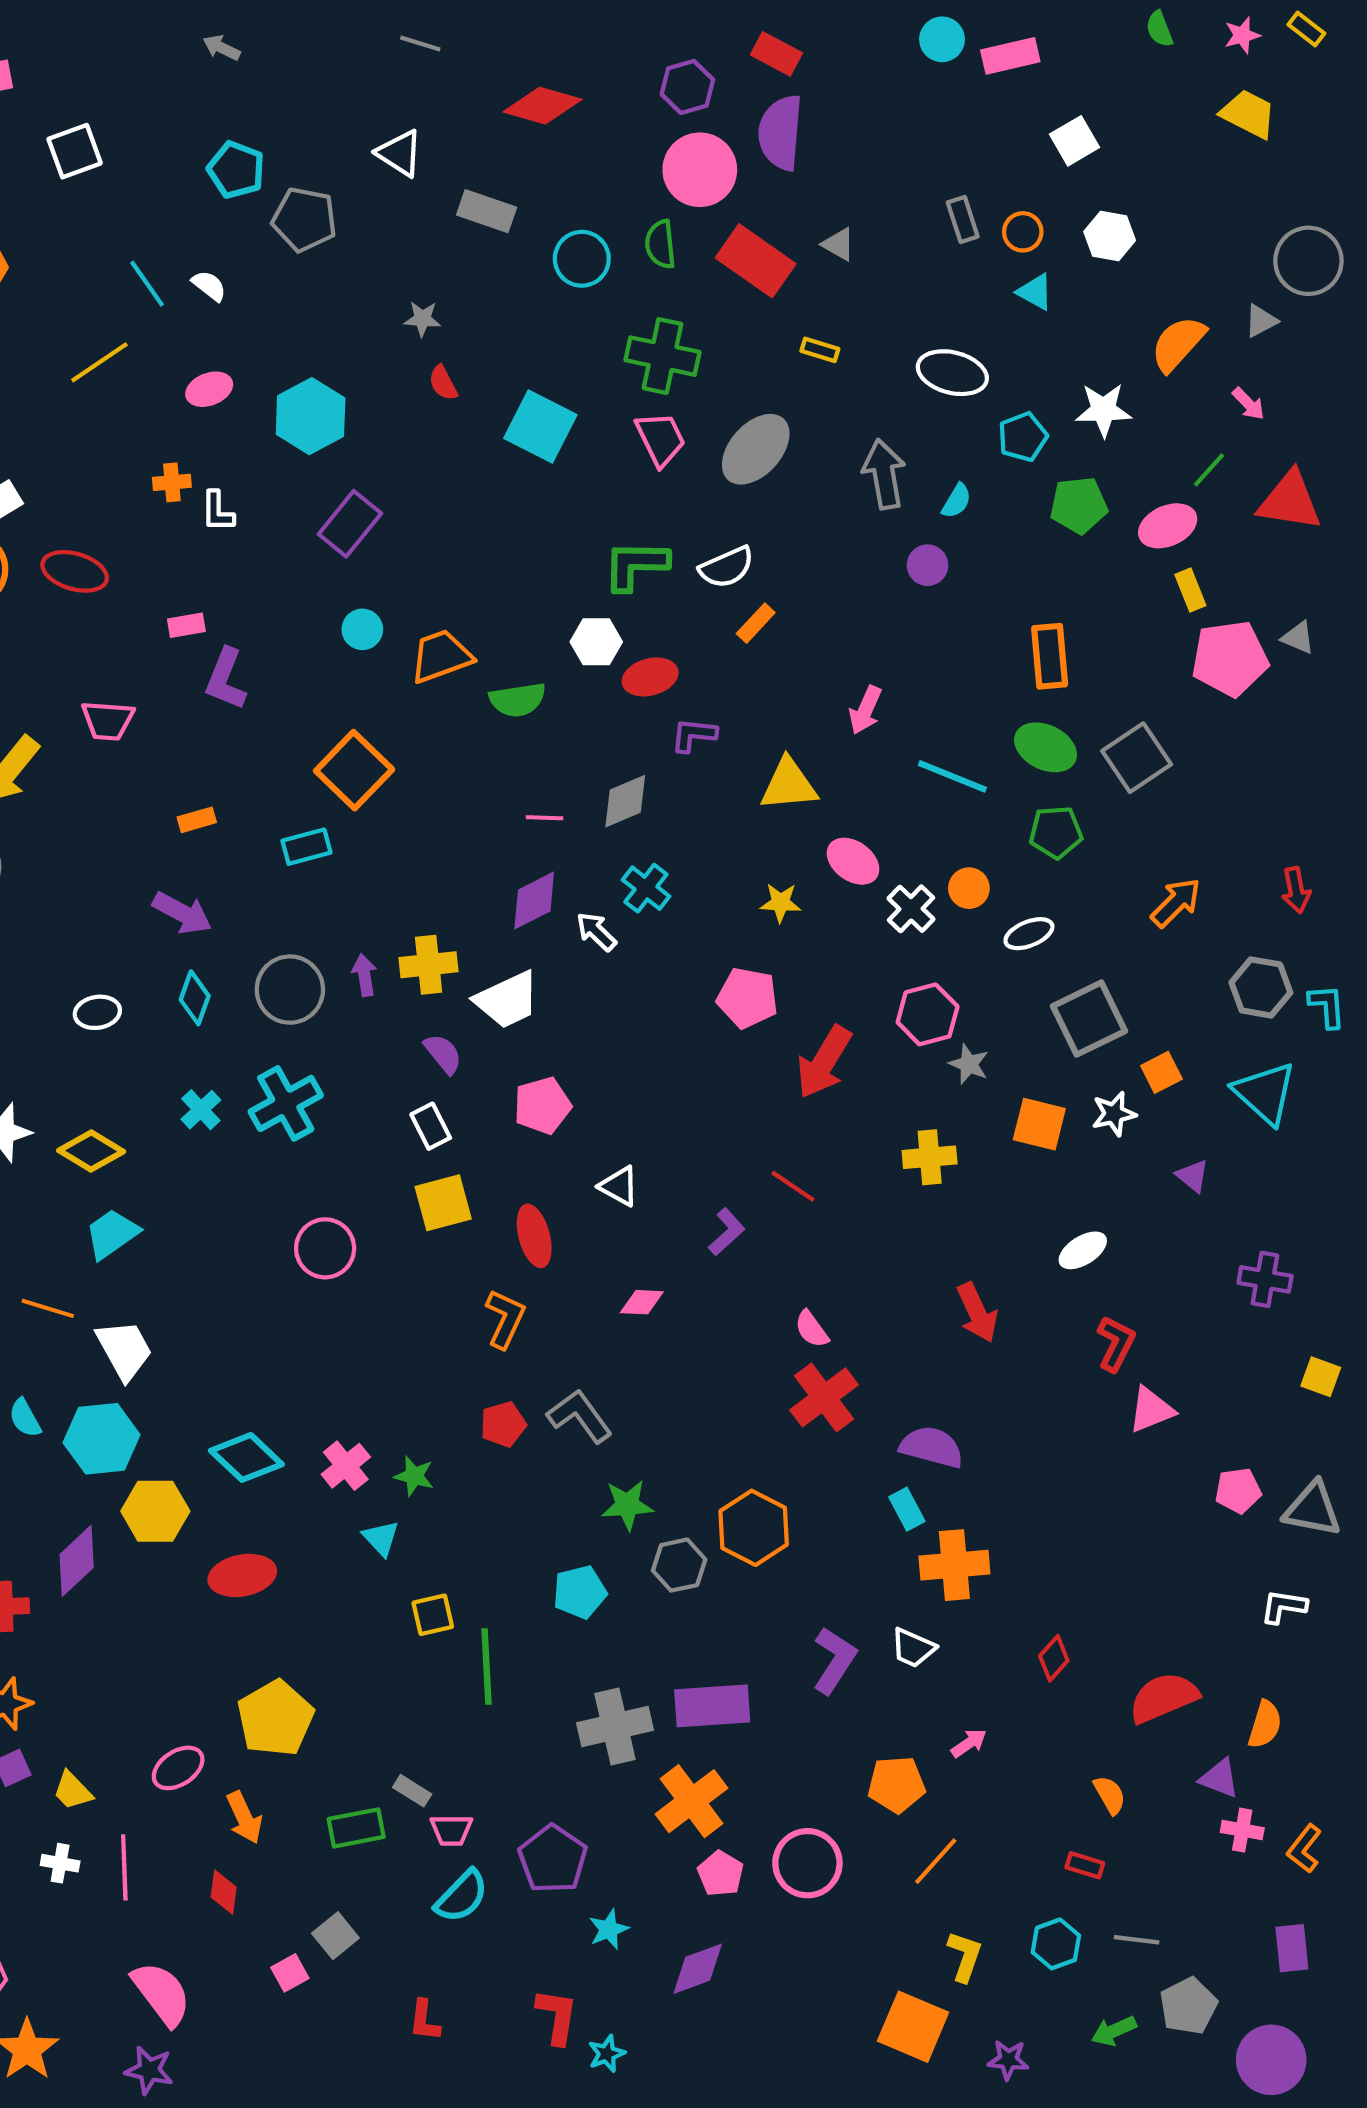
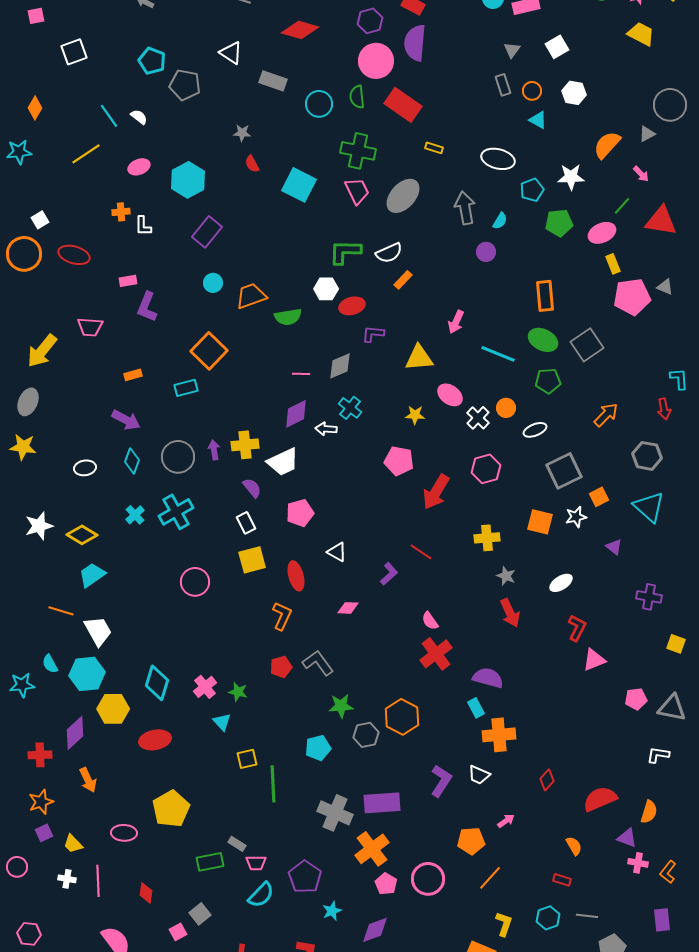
gray triangle: (838, 244) -> (512, 50), moved, turned 36
white arrow: (596, 932) -> (326, 429), turned -40
cyan L-shape: (1327, 1006) -> (679, 379), moved
gray star: (969, 1064) -> (506, 576), moved
cyan diamond: (246, 1457) -> (157, 683), turned 64
gray cross: (615, 1727) -> (335, 813), turned 36
pink ellipse: (178, 1768) -> (124, 833), turned 35
orange arrow: (244, 1818) -> (88, 780), moved

